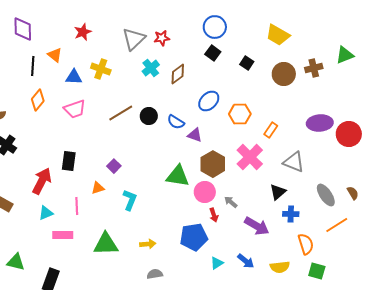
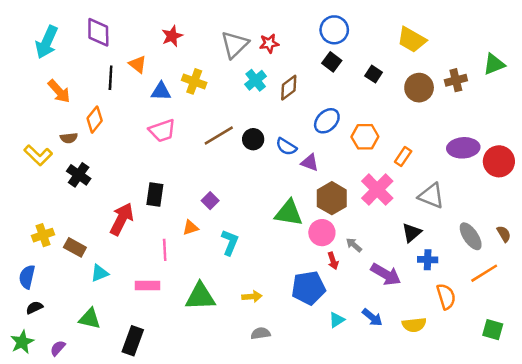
orange diamond: (38, 100) -> (95, 120), moved
cyan triangle: (46, 213) -> (100, 273), moved
green square: (317, 271) -> (493, 330), moved

